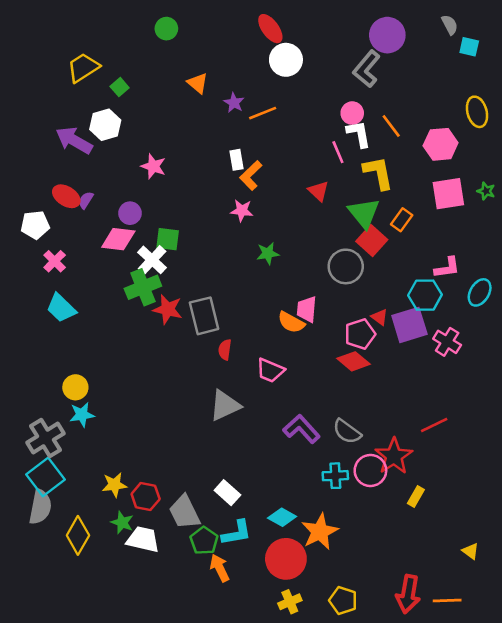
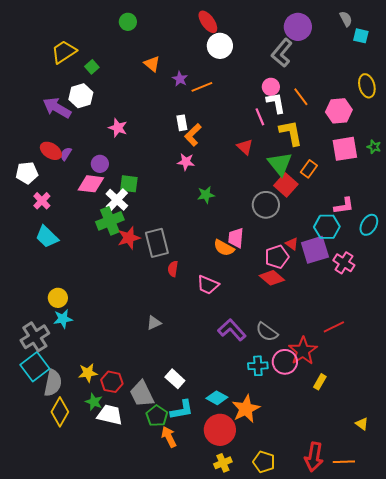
red star: (168, 309) -> (129, 238), turned -30
gray triangle: (225, 406) -> (154, 323), moved, size x0.6
gray semicircle: (40, 507) -> (53, 383), moved

